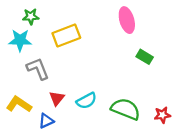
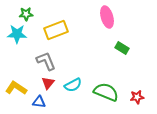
gray L-shape: (38, 69) -> (46, 61), moved
blue triangle: (46, 121) -> (39, 102), turned 32

